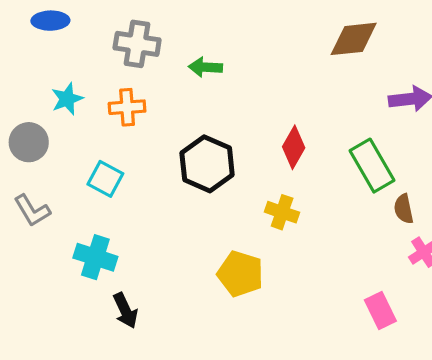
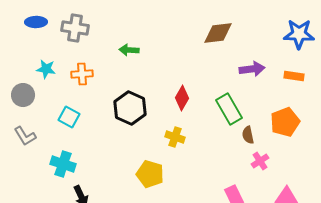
gray cross: (137, 44) -> (75, 28), moved
cyan star: (67, 99) -> (46, 69), turned 30

